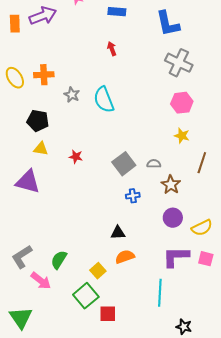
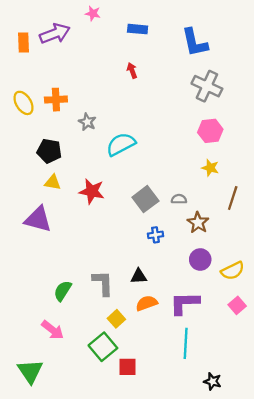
cyan semicircle: (104, 100) -> (121, 144), moved, turned 84
red star: (76, 157) -> (92, 191), size x1.6
gray L-shape: (22, 257) -> (103, 283), moved, turned 120
purple L-shape: (176, 257) -> (185, 303), moved
pink square: (206, 259) -> (237, 305), turned 35
green semicircle: (59, 260) -> (63, 291), moved

